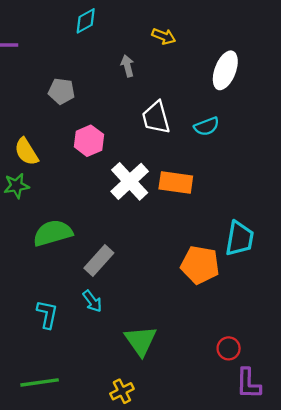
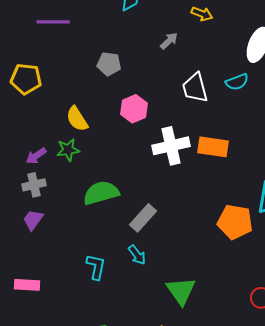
gray arrow: (127, 66) -> (169, 41), turned 60
cyan semicircle: (207, 126) -> (237, 82), moved
white cross: (130, 181) -> (171, 146), turned 30

